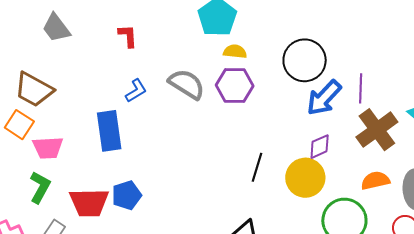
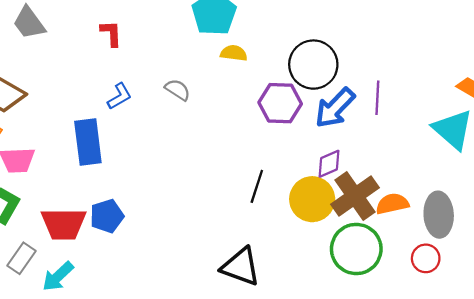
gray semicircle: (187, 84) -> (178, 90), size x0.6
purple hexagon: (235, 86) -> (280, 103), moved
brown cross: (377, 130) -> (355, 196), moved

